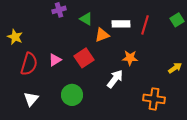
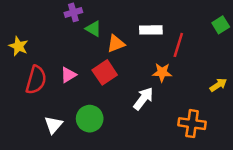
green triangle: (86, 19) -> (93, 29), moved
red line: (145, 25) -> (178, 45), moved
orange triangle: (102, 35) -> (116, 44), moved
white triangle: (31, 99) -> (53, 125), moved

